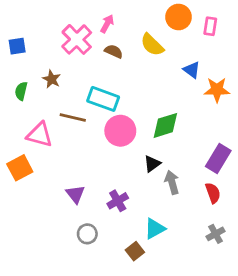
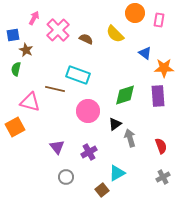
pink arrow: (107, 24) -> (34, 18), moved
brown star: (52, 79) -> (26, 50), moved
pink circle: (120, 131) -> (88, 111), moved
purple rectangle: (218, 158) -> (158, 96), moved, turned -35

